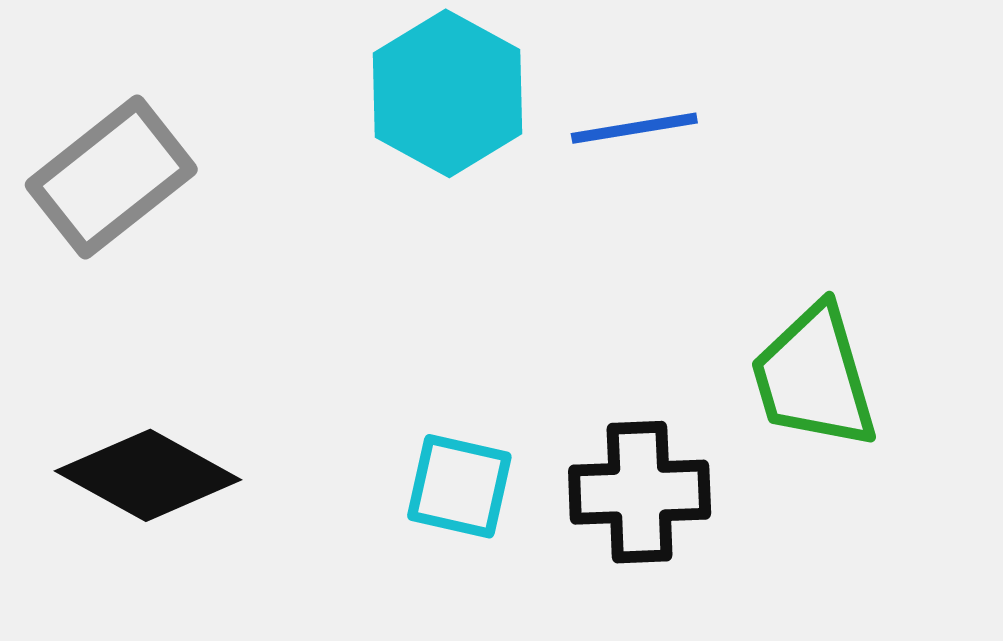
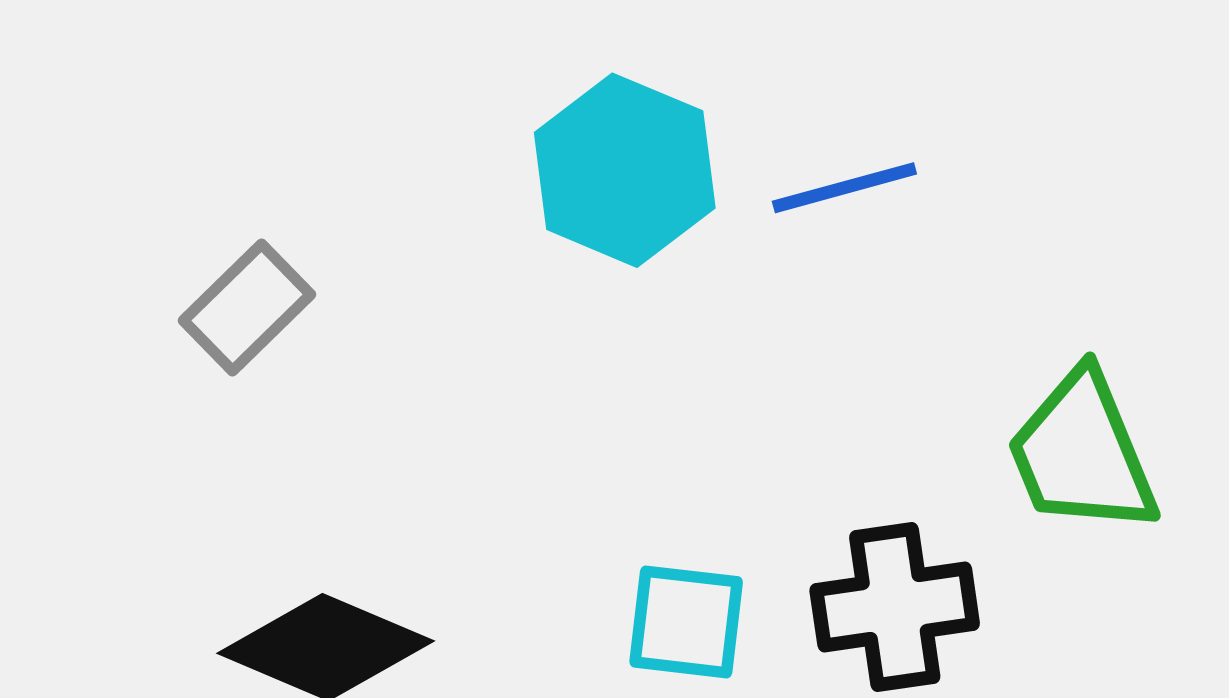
gray rectangle: (111, 177) -> (247, 308), size x0.7

